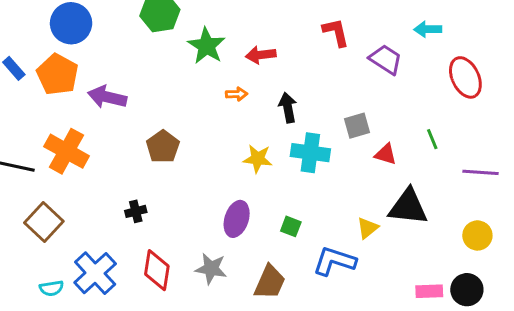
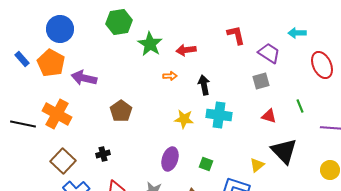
gray square: (357, 126) -> (261, 81), moved
black triangle: (408, 207) -> (284, 151), turned 40
brown square: (44, 222) -> (63, 161), moved

